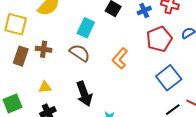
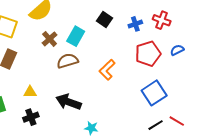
brown cross: (44, 49) -> (50, 39), moved, turned 35
brown semicircle: (80, 53) -> (68, 61), turned -55
black arrow: (84, 94) -> (69, 102), turned 125

